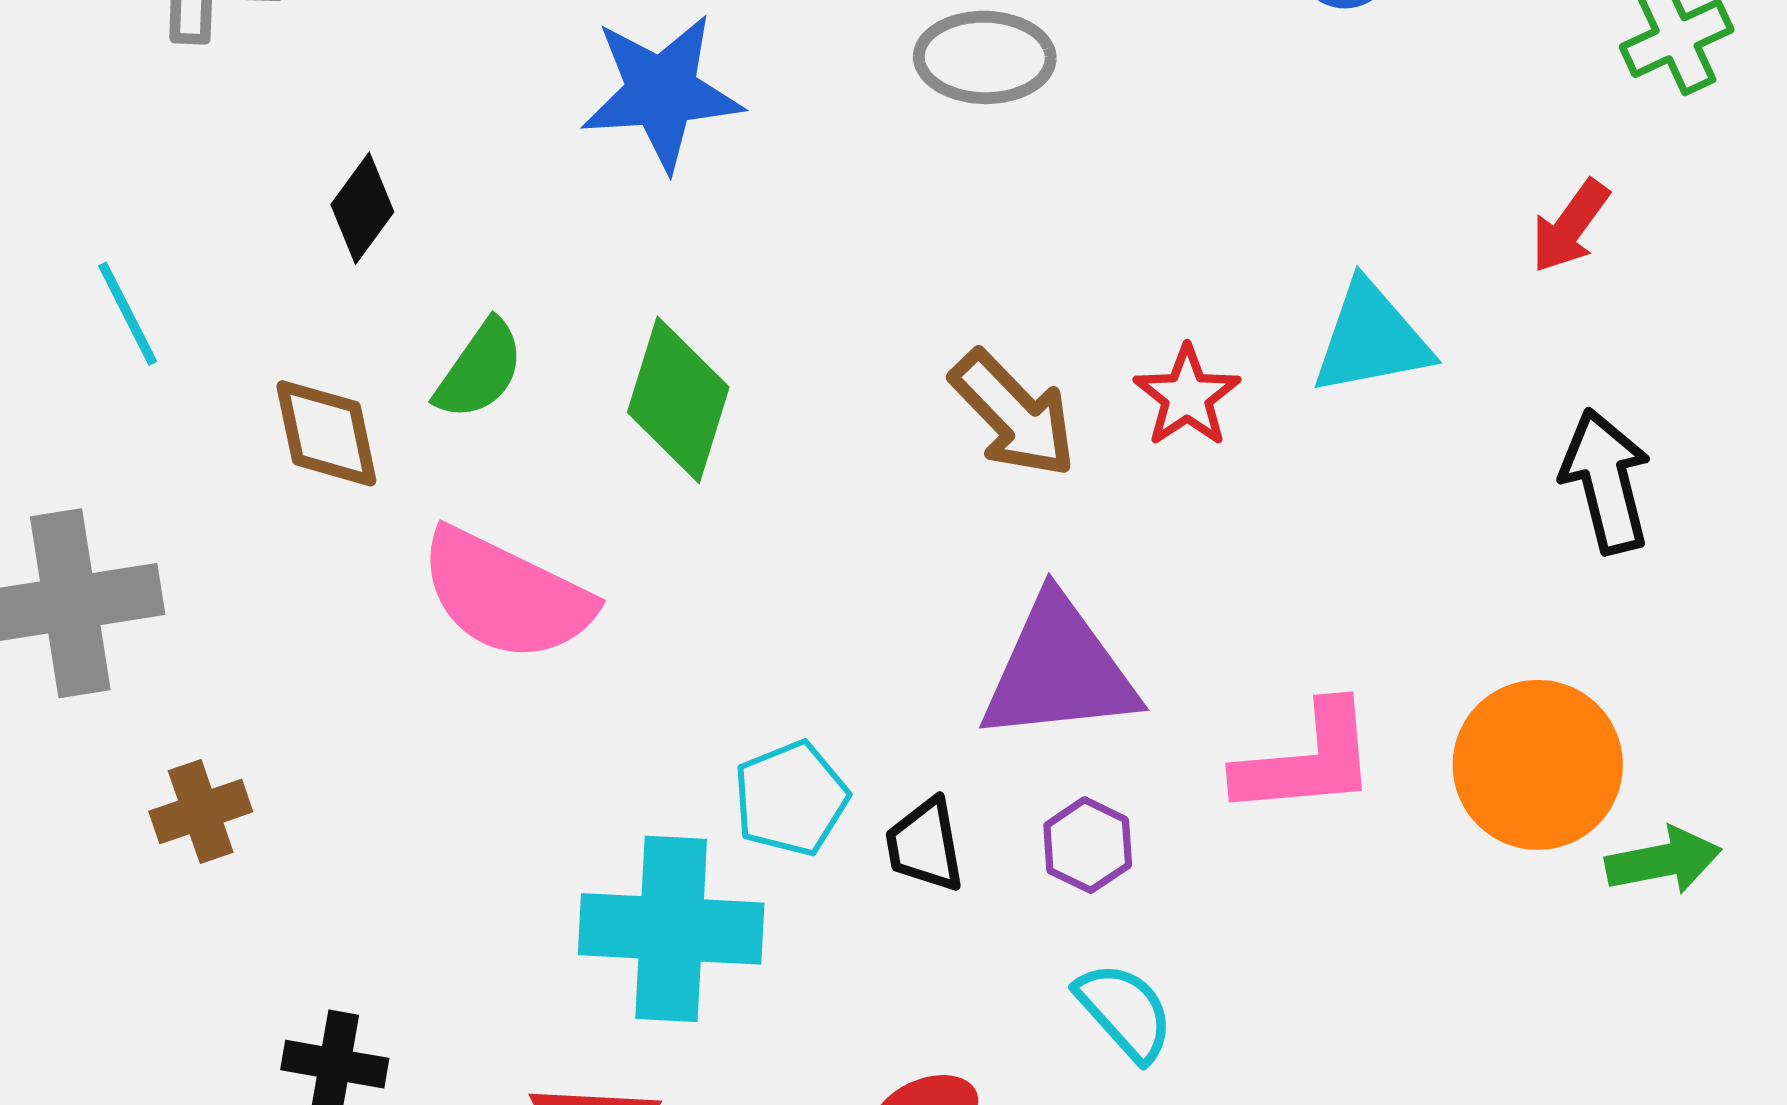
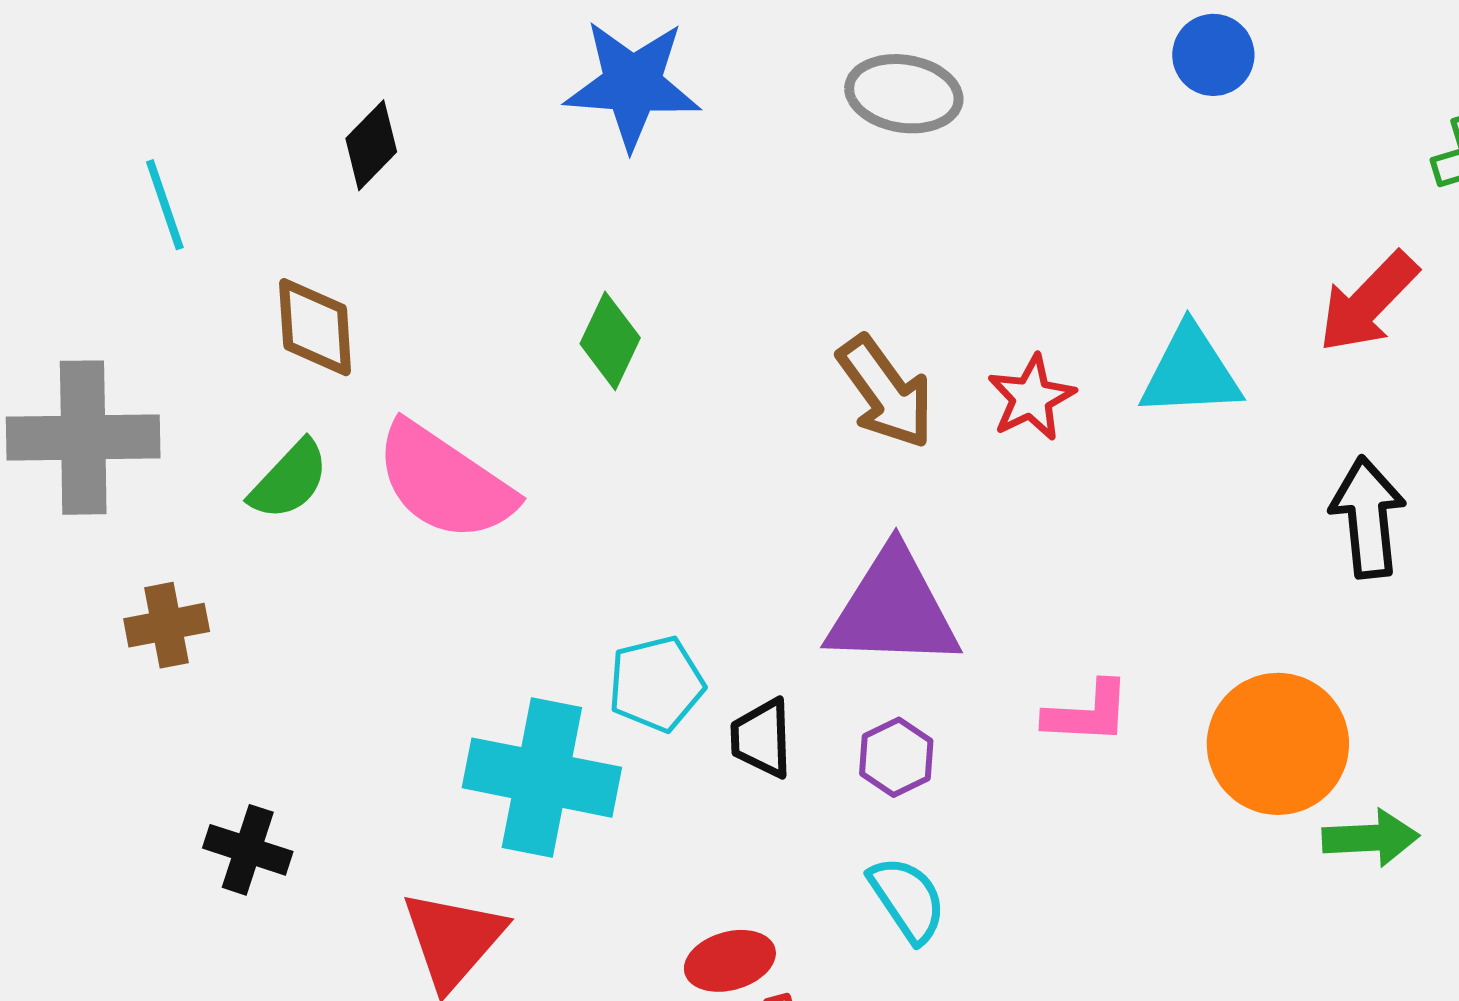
red arrow: (1570, 226) -> (1368, 302), size x1.4
green semicircle: (480, 370) -> (289, 480), moved
green diamond: (678, 400) -> (610, 341), size x0.7
pink L-shape: (1307, 760) -> (1087, 713), size x0.7

